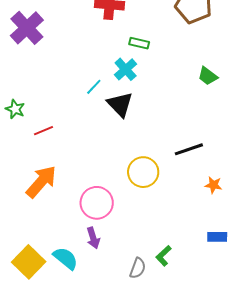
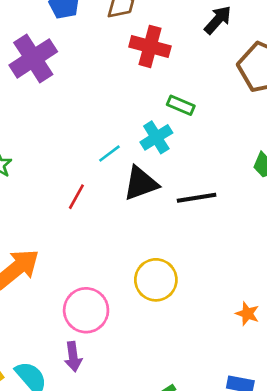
black triangle: (120, 104) -> (141, 183), turned 44
red line: (44, 131) -> (76, 197), moved, turned -48
black line: (189, 149) -> (197, 198), moved

